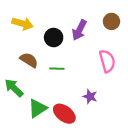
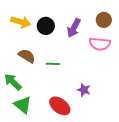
black circle: (54, 38) -> (46, 26), moved
pink semicircle: (107, 61) -> (100, 44), moved, turned 110
green triangle: (38, 108) -> (23, 105), moved, turned -48

